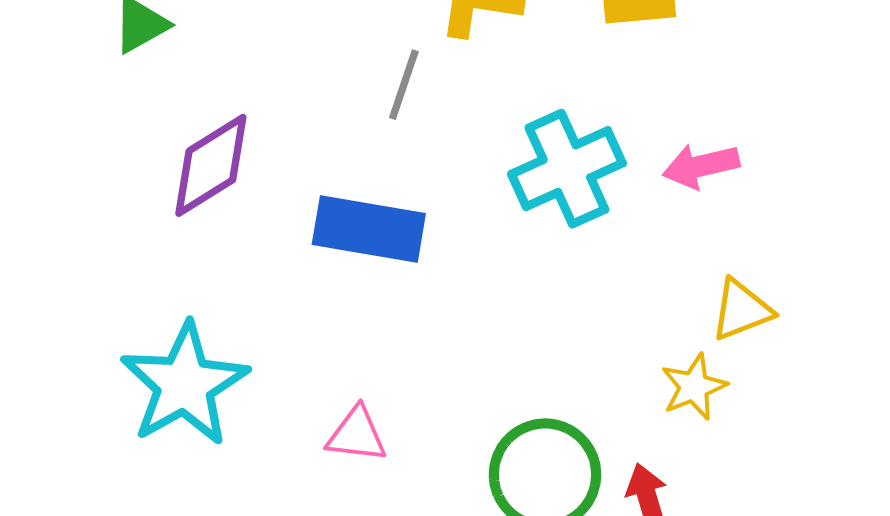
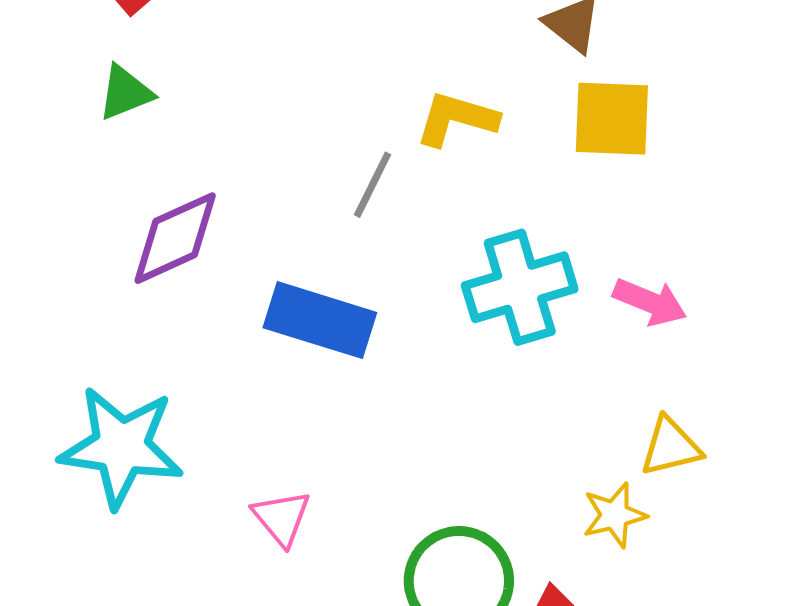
pink arrow: (701, 166) -> (650, 302), turned -152
cyan star: (184, 384) -> (121, 447), turned 30
pink triangle: (357, 435) -> (281, 518), turned 36

